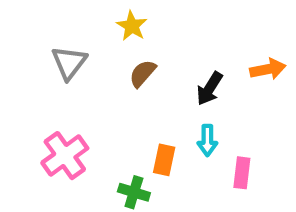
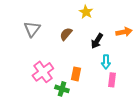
yellow star: (132, 26) -> (86, 12), moved
cyan arrow: (207, 140) -> (106, 62), moved
pink cross: (65, 156) -> (43, 72), moved

